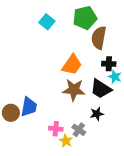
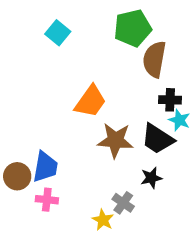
cyan square: (47, 22) -> (58, 33), moved
orange trapezoid: (72, 65) -> (90, 101), moved
pink cross: (56, 129) -> (47, 200), moved

